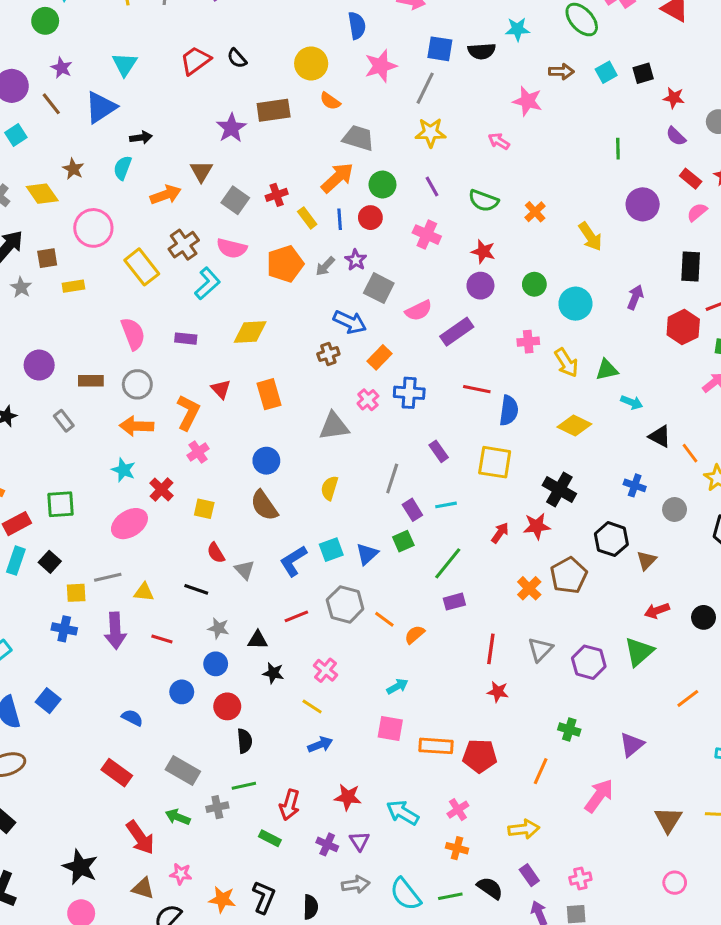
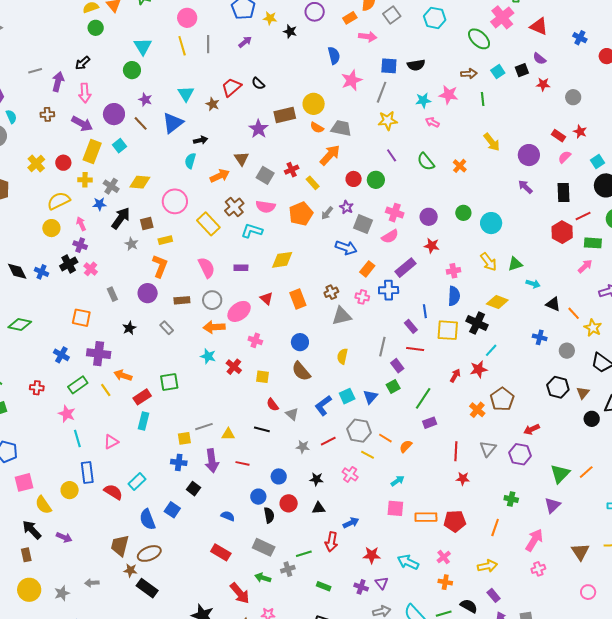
cyan star: (517, 29) -> (423, 100), moved
yellow circle: (311, 63) -> (314, 104), moved
orange semicircle: (330, 101) -> (317, 128), moved
purple semicircle: (676, 136) -> (539, 59), moved
green line: (618, 149) -> (483, 99), moved
brown star: (73, 169) -> (213, 104), moved
green circle: (382, 185) -> (376, 180), moved
yellow diamond: (42, 194) -> (140, 182), turned -45
green semicircle: (484, 201) -> (426, 162), turned 36
blue line: (340, 219) -> (425, 311), moved
pink cross: (427, 235) -> (395, 213), moved
yellow arrow: (590, 236) -> (492, 142), moved
red star: (483, 252) -> (432, 246), moved
cyan L-shape: (207, 283) -> (252, 231), turned -115
purple arrow: (635, 297) -> (525, 187), moved, turned -63
purple rectangle: (457, 332) -> (406, 268), moved
pink cross: (528, 342) -> (453, 271), moved
brown cross: (328, 354) -> (331, 292), moved
red line: (477, 389) -> (415, 349), moved
pink cross: (368, 400) -> (362, 297), turned -32
orange L-shape: (188, 412) -> (160, 266), moved
pink cross: (198, 452) -> (255, 340), turned -32
black cross: (559, 490) -> (477, 323), moved
cyan line: (446, 505) -> (491, 350), moved, turned -32
pink ellipse: (129, 524) -> (239, 311), moved
black hexagon: (611, 539) -> (558, 387), moved
brown triangle: (646, 560) -> (583, 393), moved
black square: (50, 562) -> (194, 489), moved
red arrow: (657, 611) -> (532, 429), moved
gray star: (218, 628) -> (303, 447), moved
black triangle: (258, 640) -> (319, 508), moved
green triangle: (639, 652) -> (560, 474), moved
yellow line: (312, 706) -> (368, 455), moved
black semicircle: (245, 741) -> (269, 515), moved
red arrow: (290, 805) -> (331, 542), moved
pink cross: (580, 878) -> (538, 569), moved

